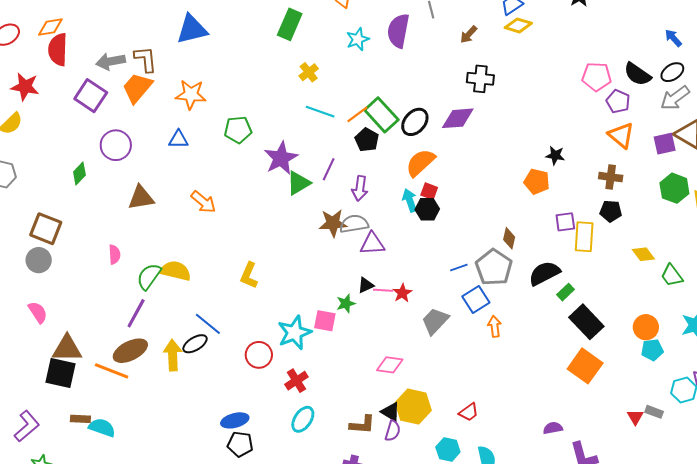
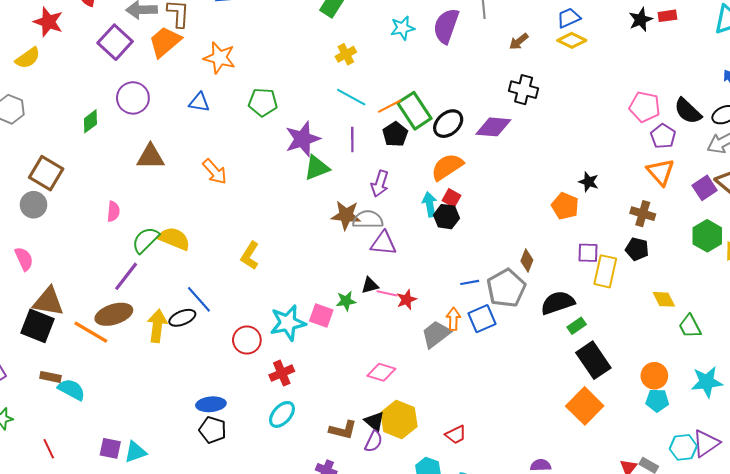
purple square: (665, 144) -> (705, 188), turned -30
purple line: (329, 169) -> (352, 140), moved, turned -35
orange arrow: (495, 326) -> (453, 319), moved

